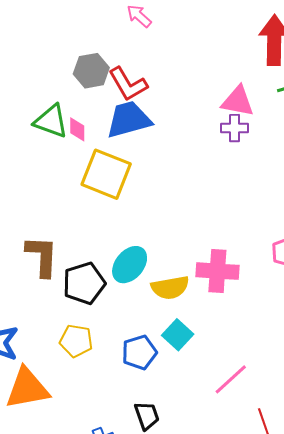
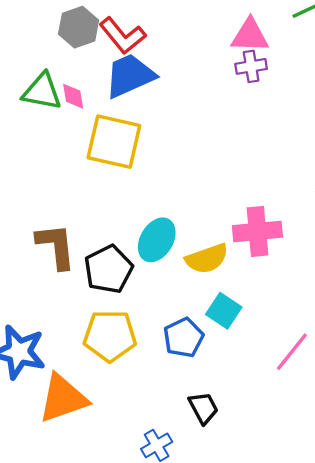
yellow pentagon: (76, 341) -> (110, 336), size x1.4

